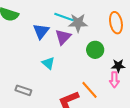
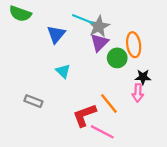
gray star: (78, 23) -> (99, 26), turned -30
orange ellipse: (116, 23) -> (134, 45), moved
purple triangle: (63, 37) -> (99, 43), moved

